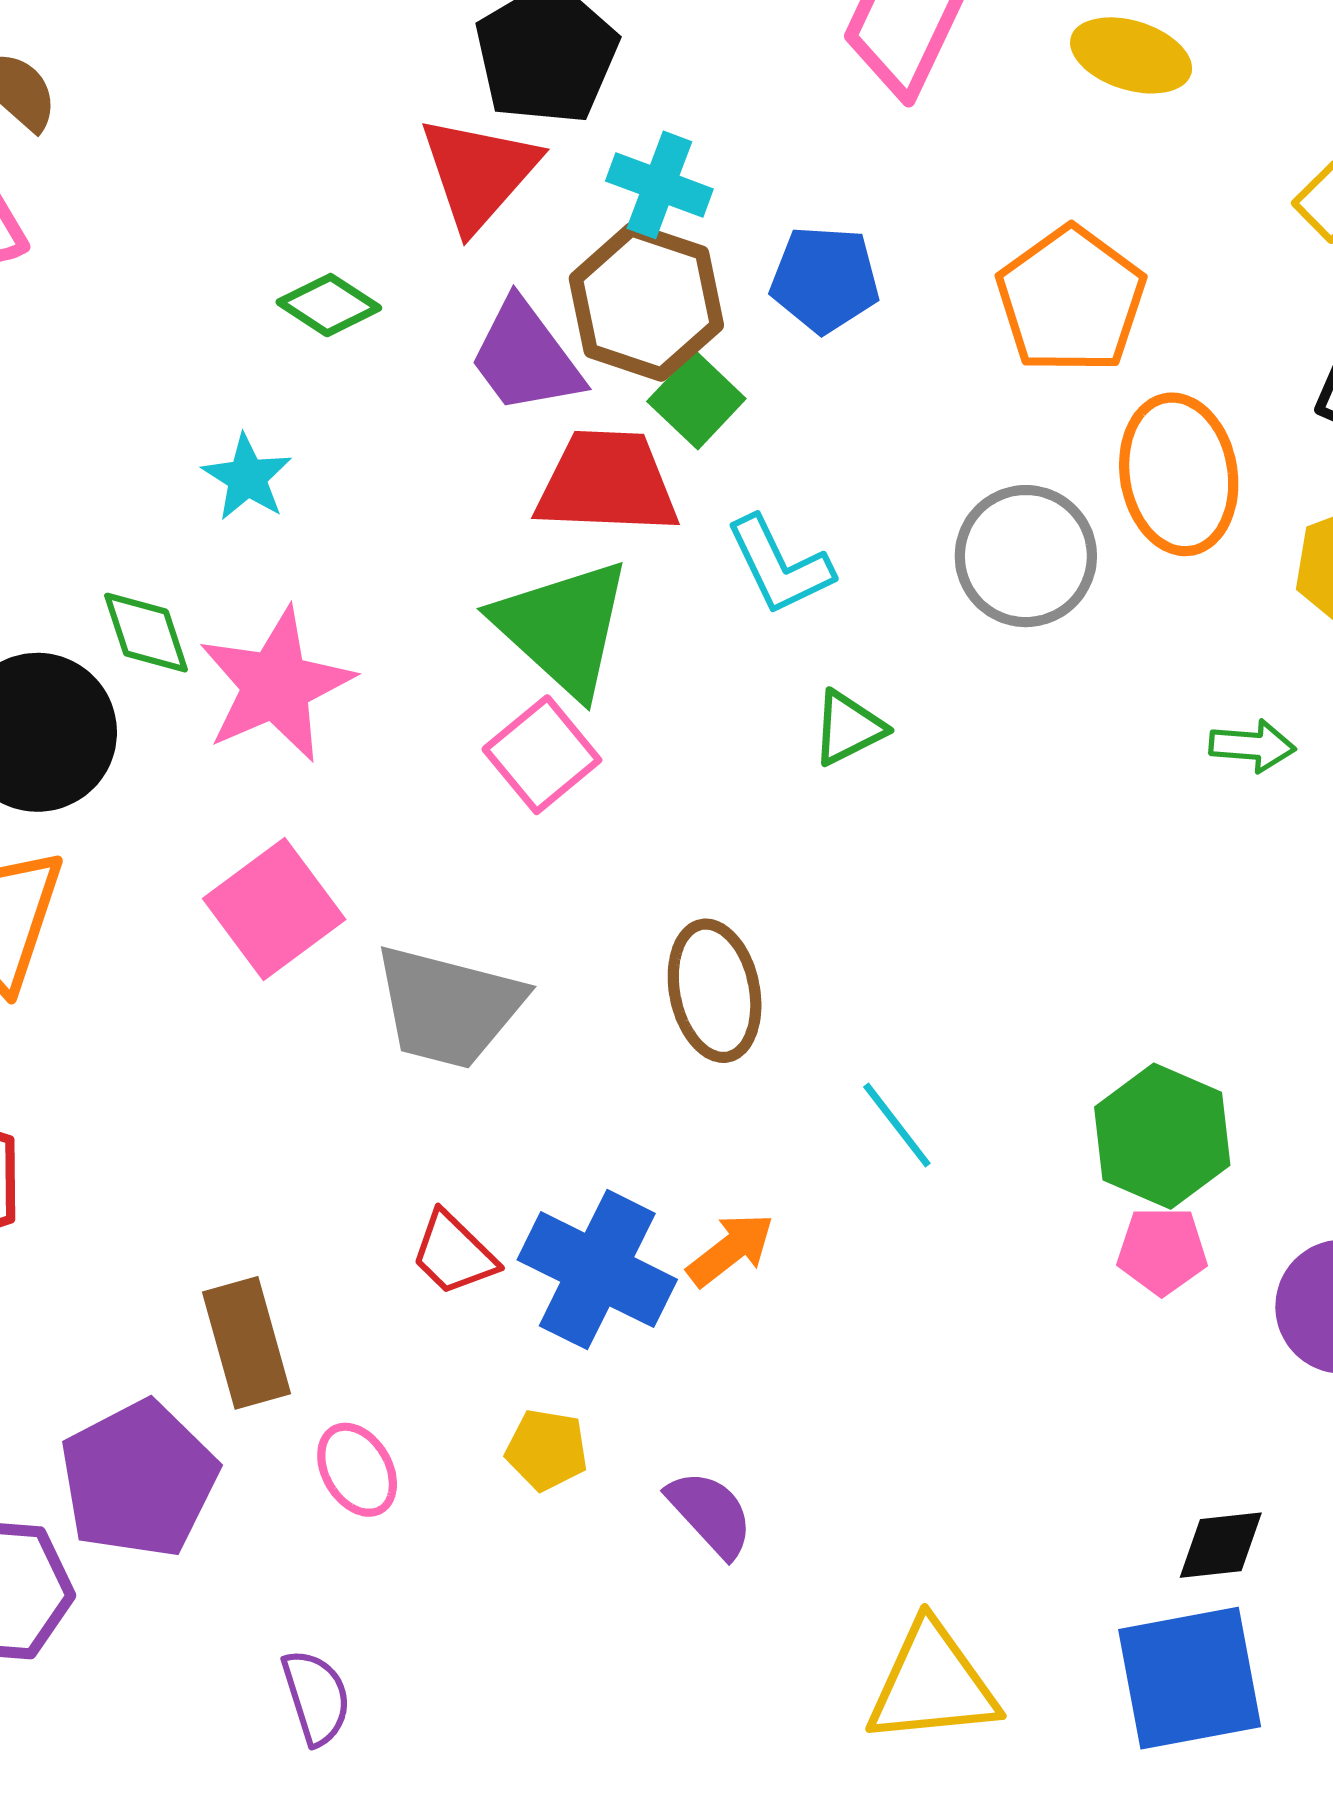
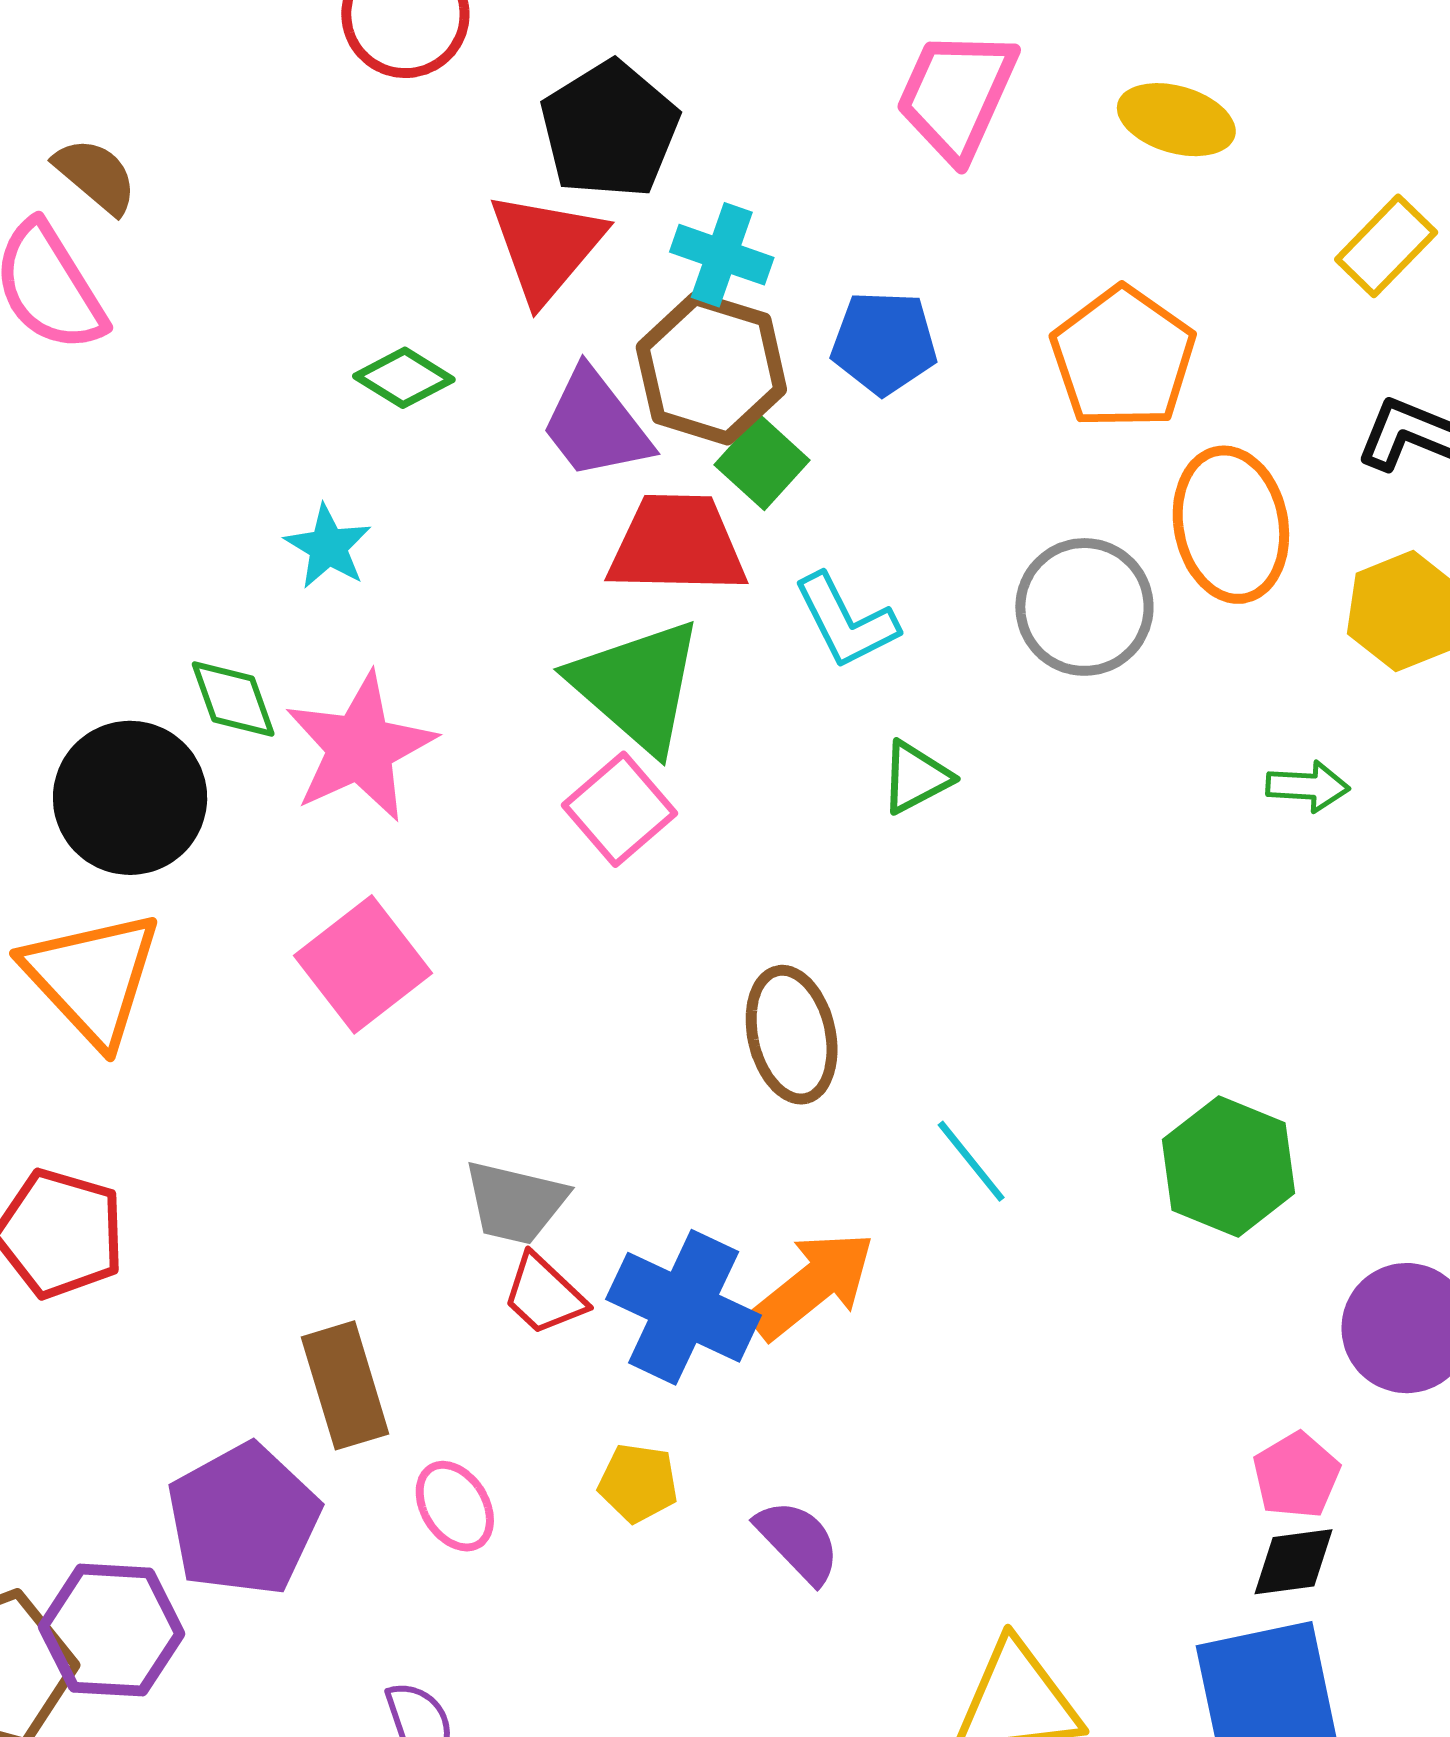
gray trapezoid: (448, 1007) -> (515, 1202), moved, size x0.7
orange arrow: (731, 1250) -> (812, 1285), size x1.5
pink pentagon: (1162, 1251) -> (1296, 1475), moved, turned -30

